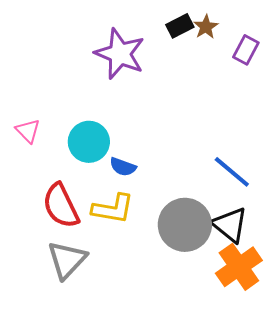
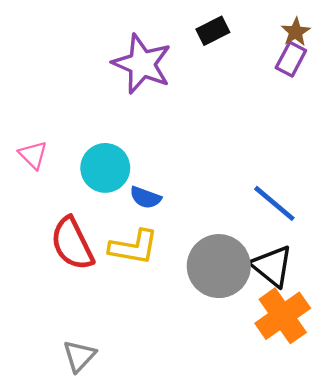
brown star: (206, 27) -> (296, 32), moved
gray triangle: (67, 260) -> (79, 356), moved, size x0.7

